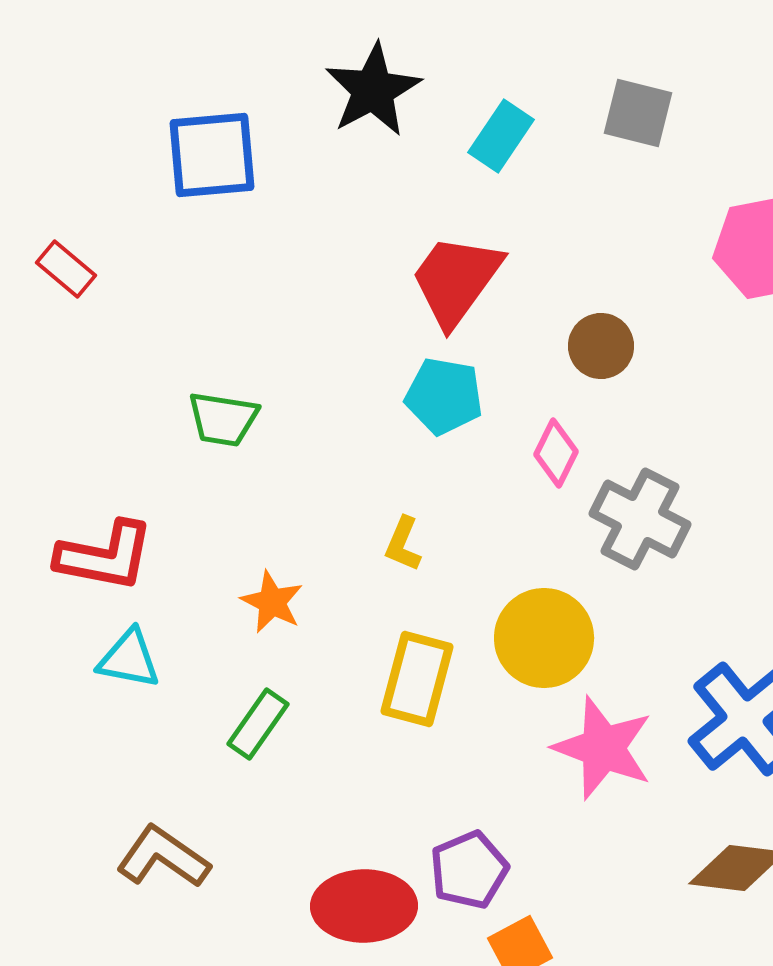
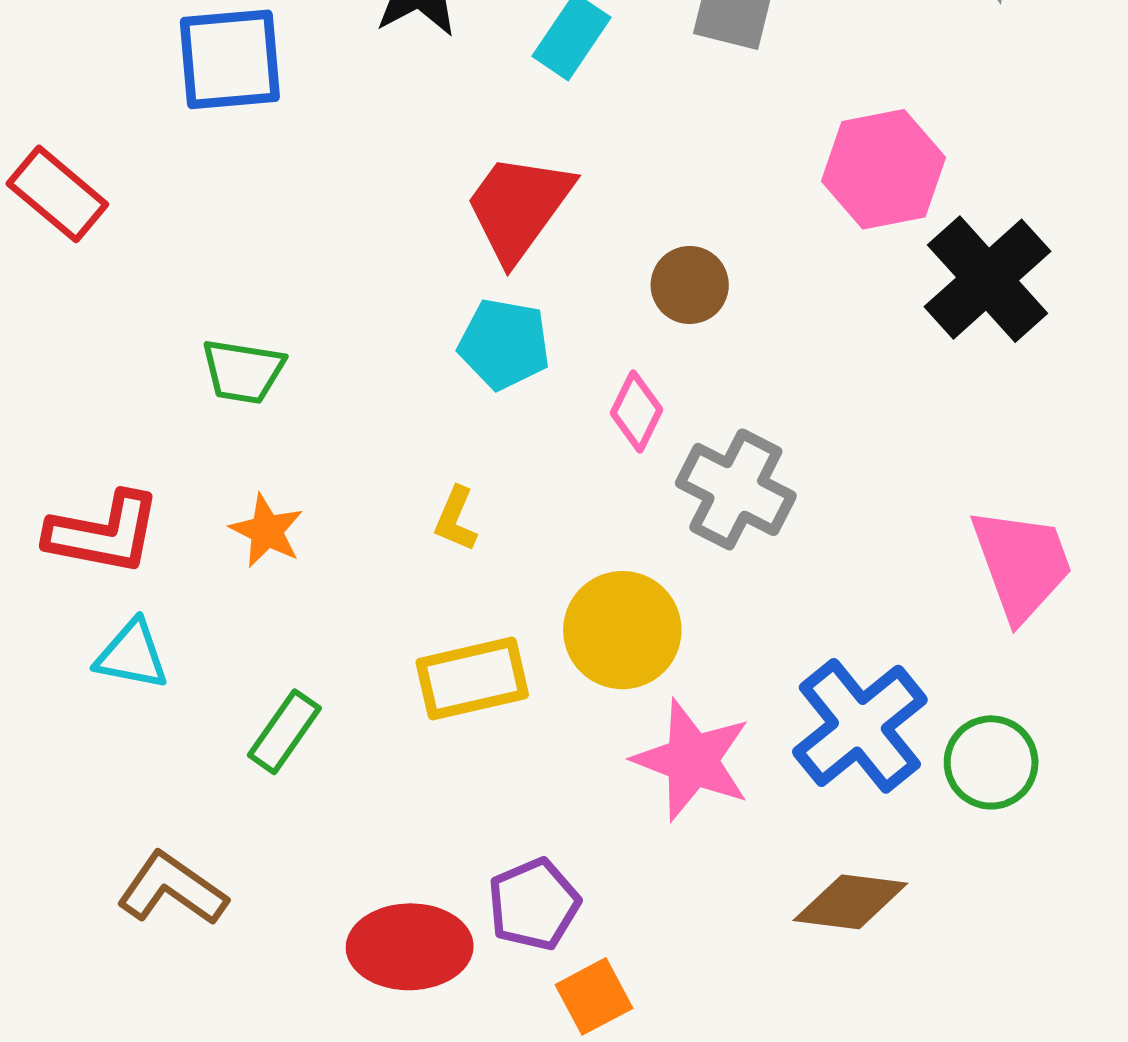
red rectangle: (66, 269) -> (57, 194), size x1.4
orange star: (272, 602) -> (267, 531), moved
yellow rectangle: (417, 679) -> (472, 679), turned 62

